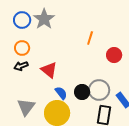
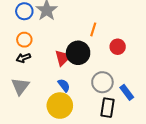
red triangle: (49, 70) -> (63, 58), moved, turned 36
black circle: (82, 92) -> (78, 53), moved, size x1.5
gray triangle: (26, 107) -> (20, 86), moved

